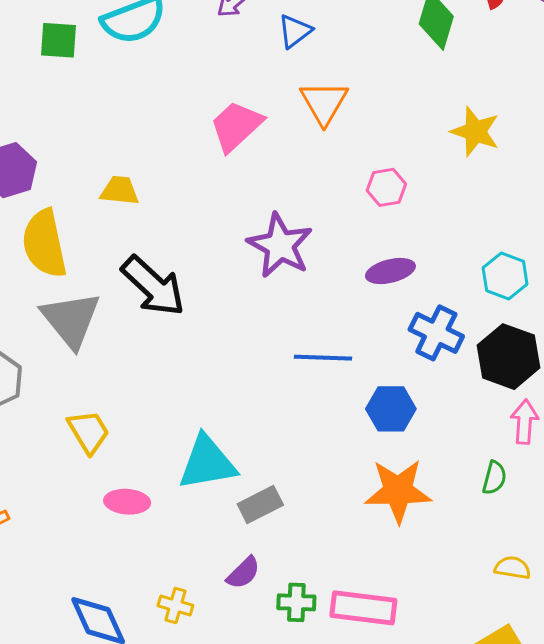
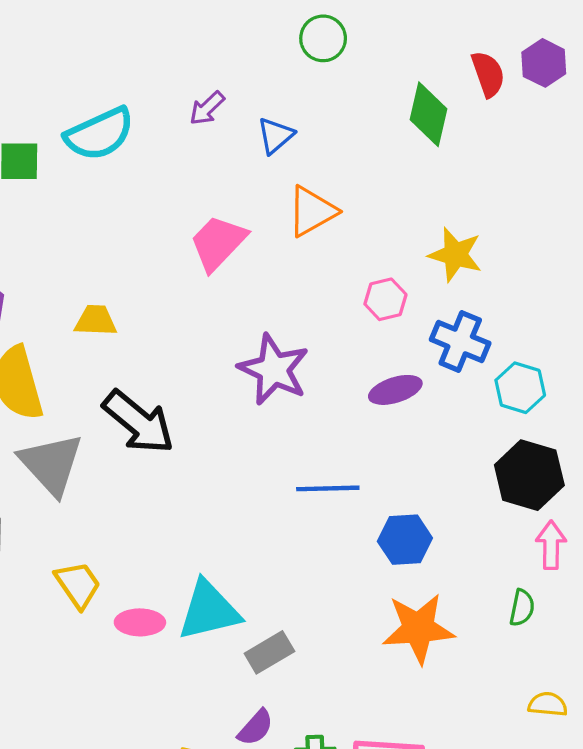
orange triangle: (324, 103) -> (312, 211), turned 34
yellow star: (475, 132) -> (455, 255), moved
blue cross: (436, 333) -> (460, 341), moved
pink ellipse: (127, 502) -> (140, 622), moved

